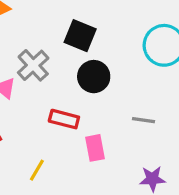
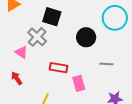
black square: (80, 36) -> (52, 17), moved
black circle: (94, 77) -> (86, 37), moved

